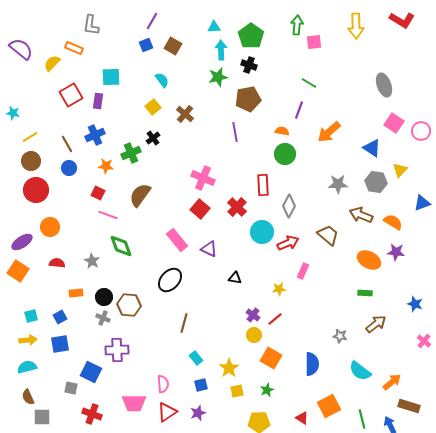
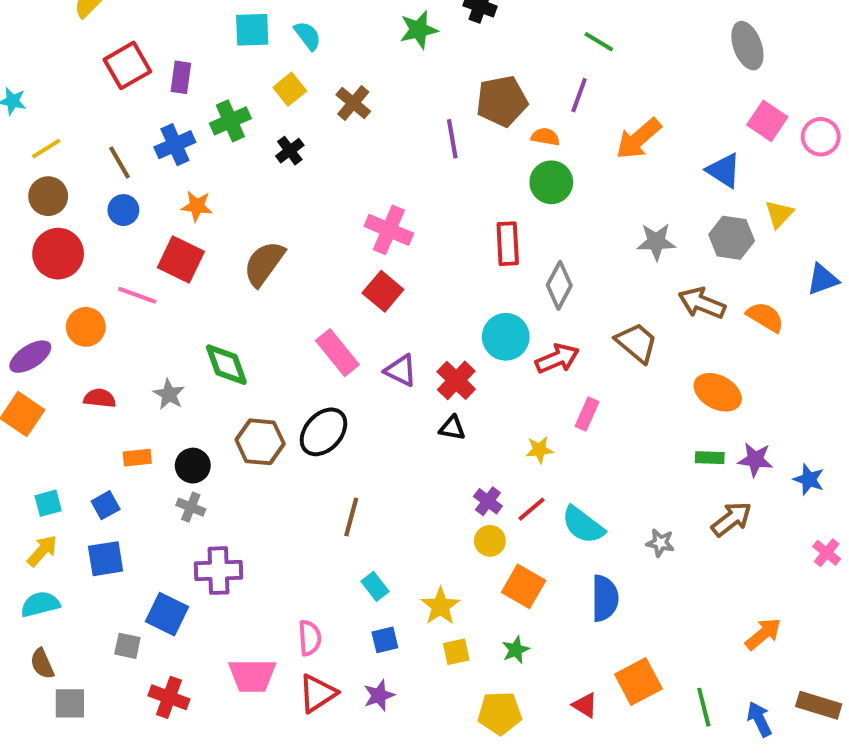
cyan square: (111, 77) -> (252, 30), moved
brown pentagon: (248, 99) -> (502, 101), moved
green cross: (131, 153) -> (230, 121), moved
red square: (98, 193) -> (181, 260), size x1.6
red cross: (237, 207) -> (456, 380), moved
pink line: (108, 215) -> (137, 295), moved
purple star: (396, 252) -> (755, 460), moved
brown hexagon: (129, 305) -> (260, 442), moved
yellow arrow: (28, 340) -> (42, 551), turned -42
cyan semicircle: (360, 371) -> (583, 525), moved
brown rectangle: (409, 406) -> (819, 705), moved

